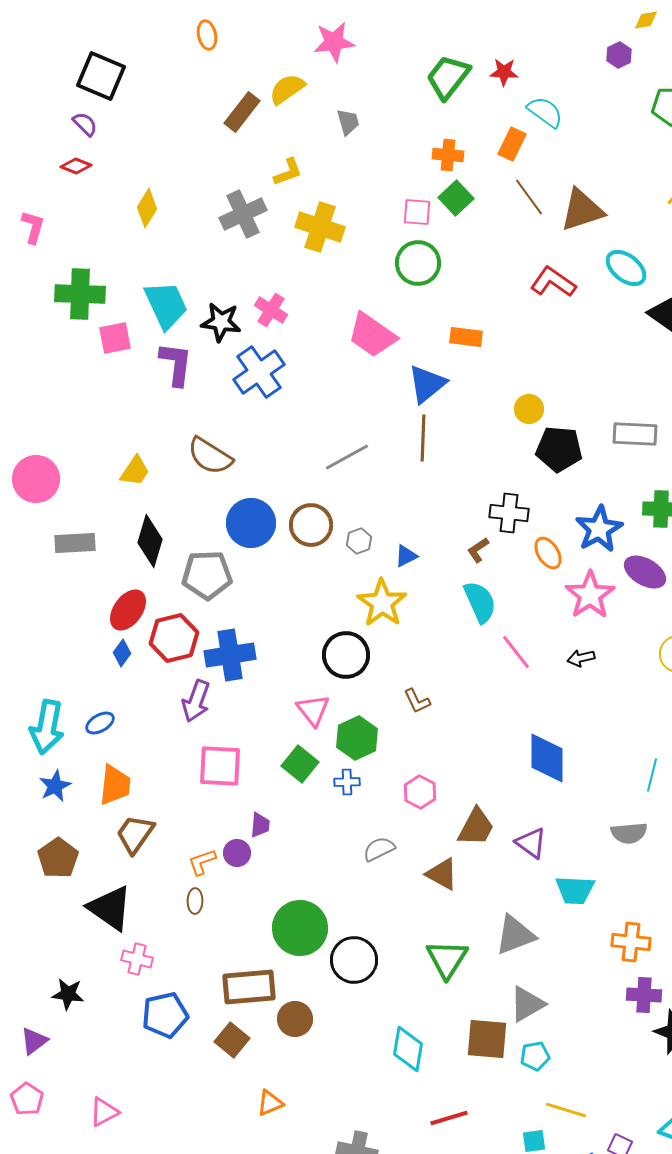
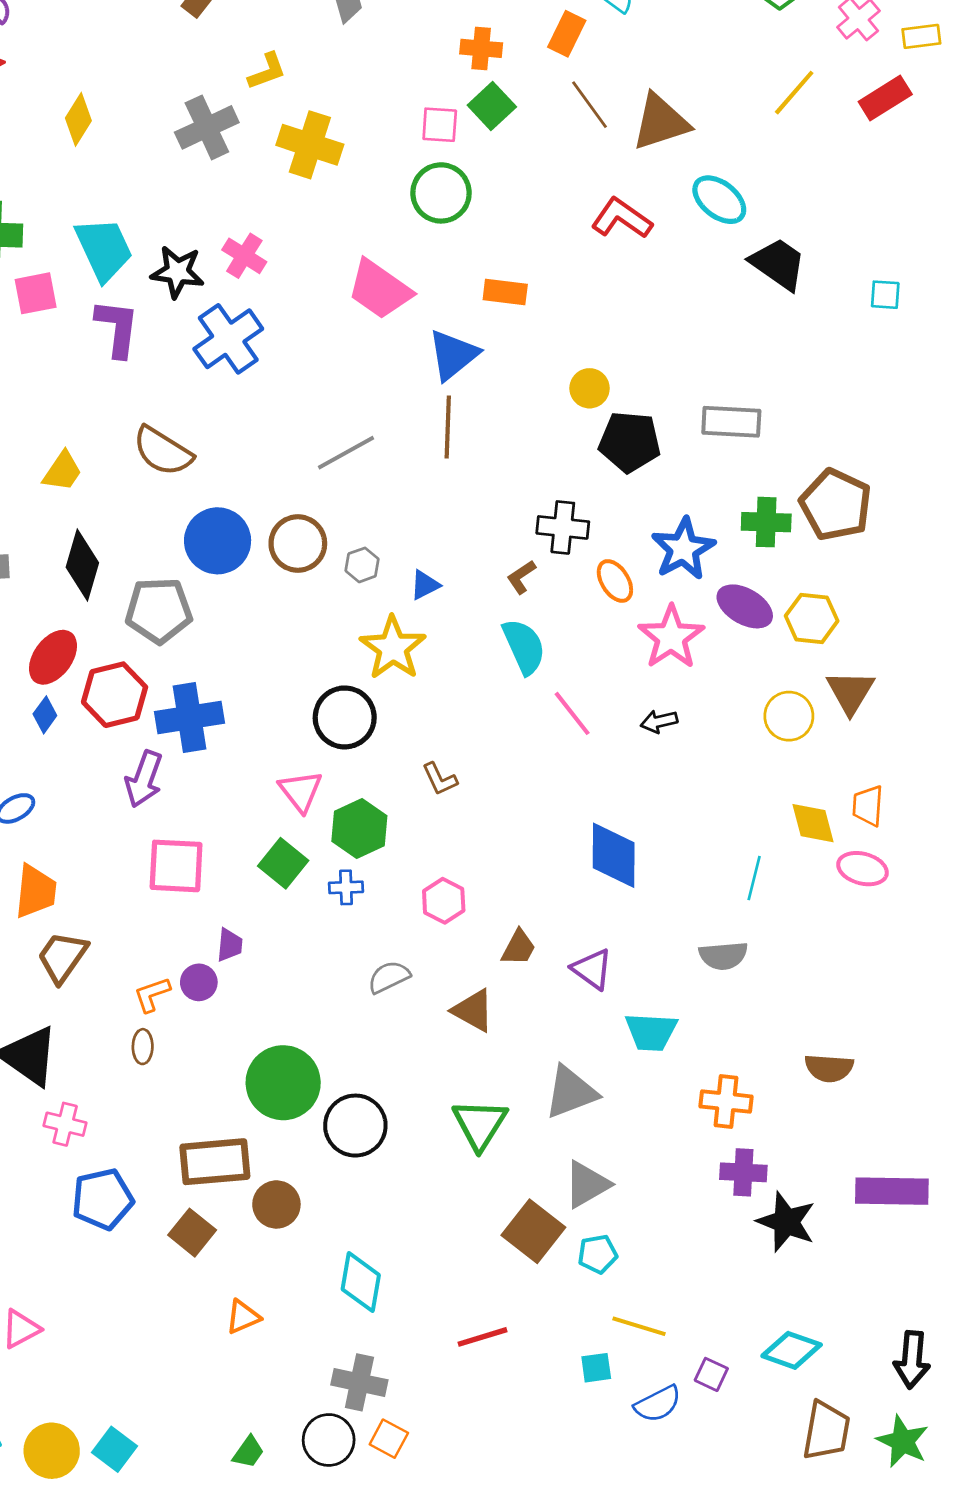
brown trapezoid: (476, 827) -> (519, 948), size x0.7
brown square: (487, 1039) -> (533, 1231), turned 33
cyan diamond: (408, 1049) -> (361, 1282), moved

